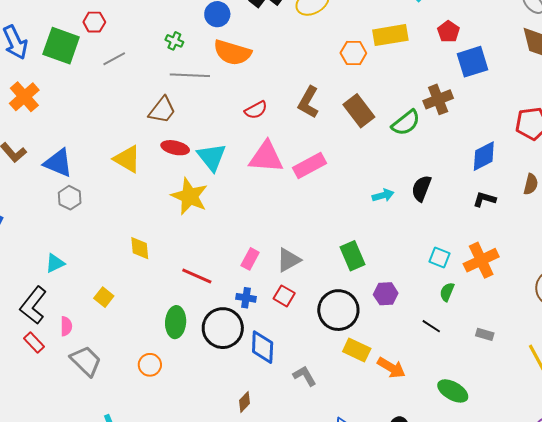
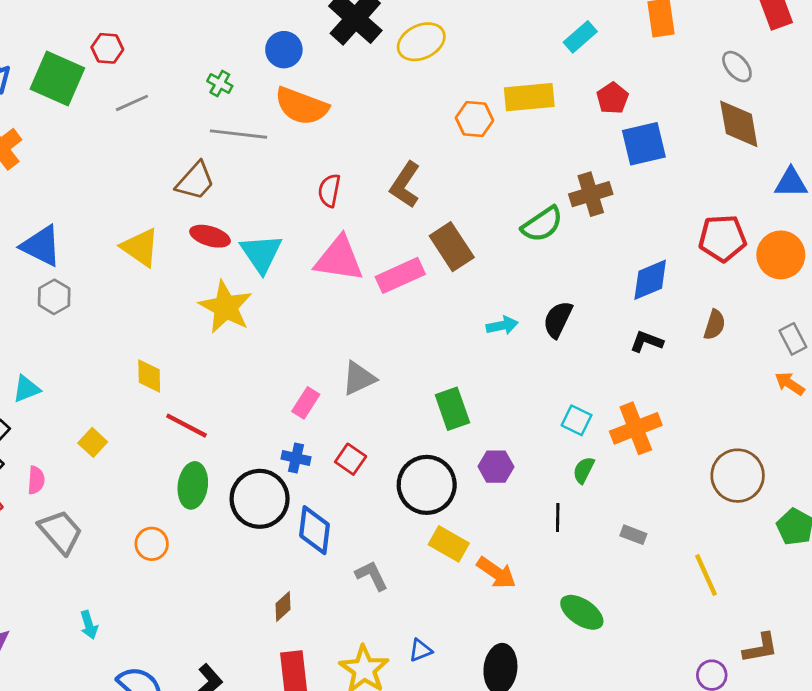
red semicircle: (256, 110) -> (329, 191), turned 125
brown rectangle: (359, 111) -> (452, 247), moved
gray triangle: (289, 260) -> (359, 378), moved
red line: (197, 276) -> (186, 426), moved
black line: (431, 326) -> (558, 518), turned 54

